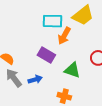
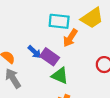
green triangle: (72, 70) -> (60, 76), moved
blue arrow: (35, 79) -> (35, 52), moved, turned 56

